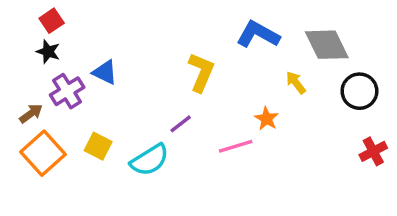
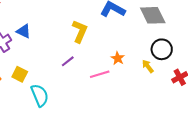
yellow arrow: (296, 83) -> (148, 66), moved
black circle: (359, 91) -> (162, 49), moved
cyan semicircle: (150, 160) -> (40, 95), moved, turned -80

